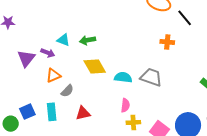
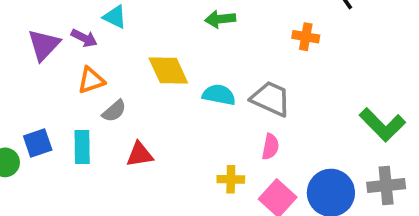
green arrow: (88, 40) -> (220, 19), moved
pink semicircle: (125, 105) -> (270, 147), moved

